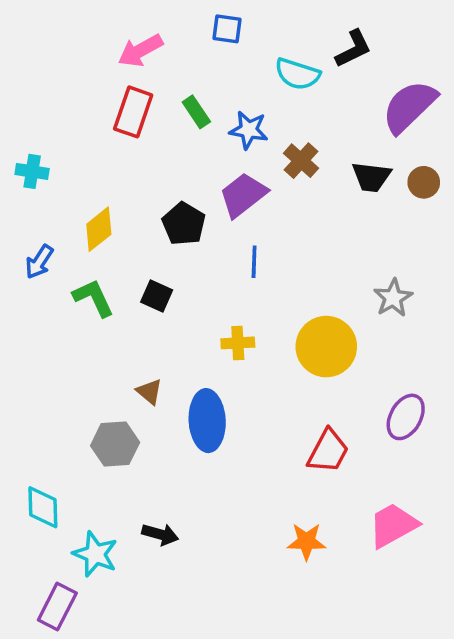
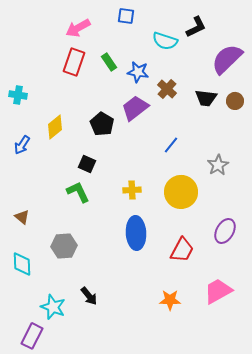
blue line: (254, 262) -> (171, 145), moved, turned 36
green L-shape: (93, 298) -> (78, 192), moved
brown triangle: (149, 392) -> (22, 217), moved
blue ellipse: (207, 421) -> (136, 233), moved
cyan diamond: (43, 507) -> (22, 264), moved
black arrow: (160, 534) -> (89, 296), turned 36

